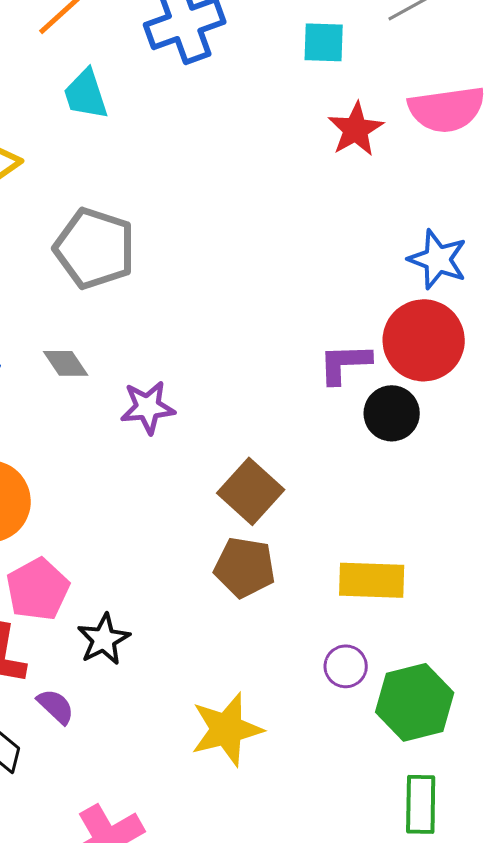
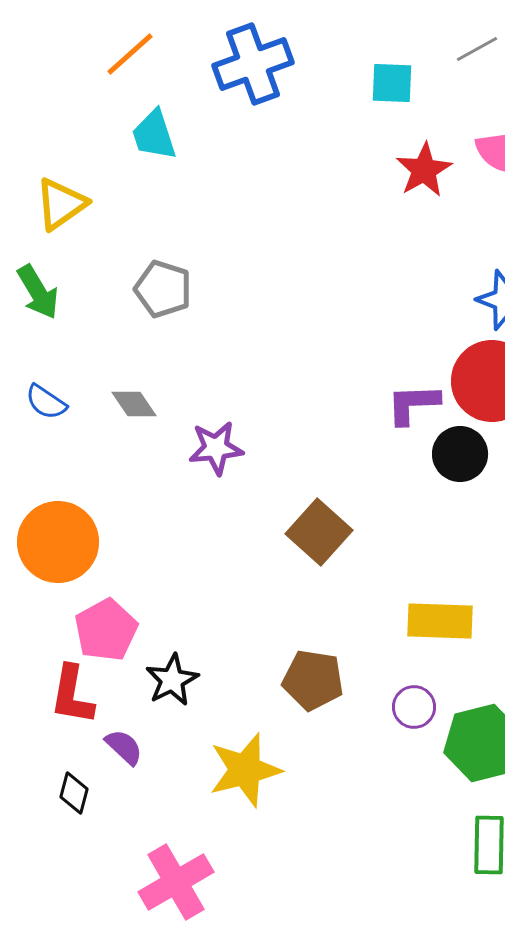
gray pentagon: (95, 248) -> (163, 289), size x0.7
brown pentagon: (245, 567) -> (313, 680), moved
yellow star: (227, 729) -> (245, 770), moved

